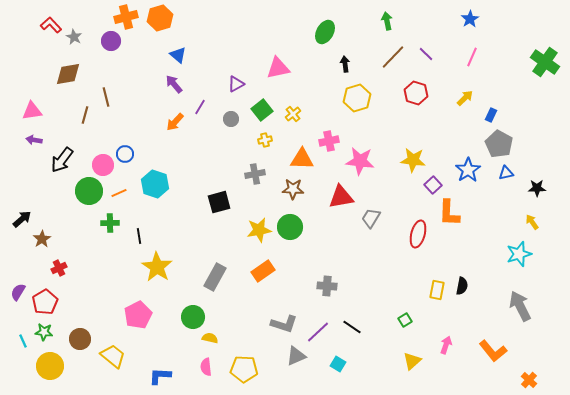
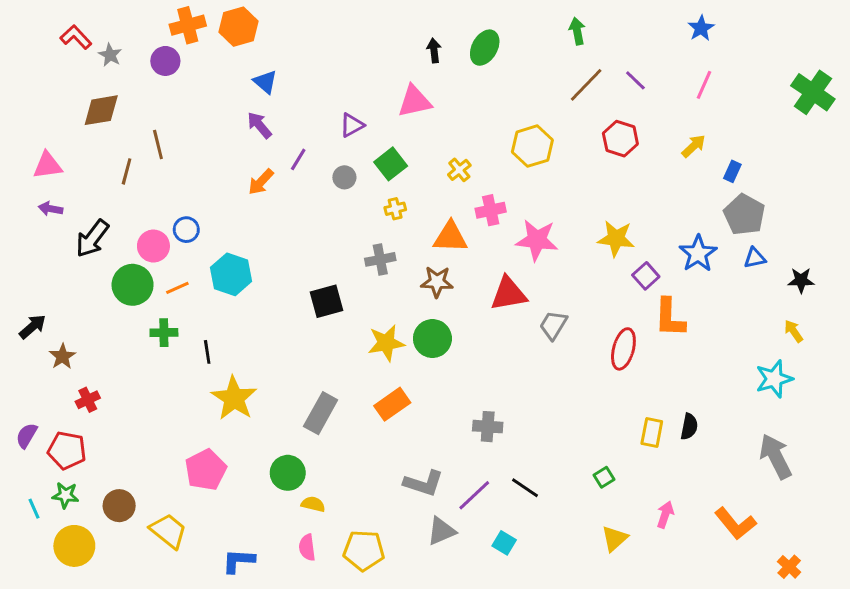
black arrow: (345, 64) -> (434, 51), moved
yellow cross: (293, 114) -> (459, 170), moved
red pentagon: (45, 302) -> (67, 450), turned -30

